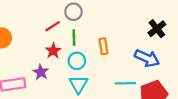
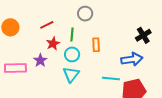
gray circle: (73, 12) -> (85, 14), moved
red line: (53, 26) -> (47, 25), moved
blue arrow: (147, 58) -> (132, 59), turned -40

